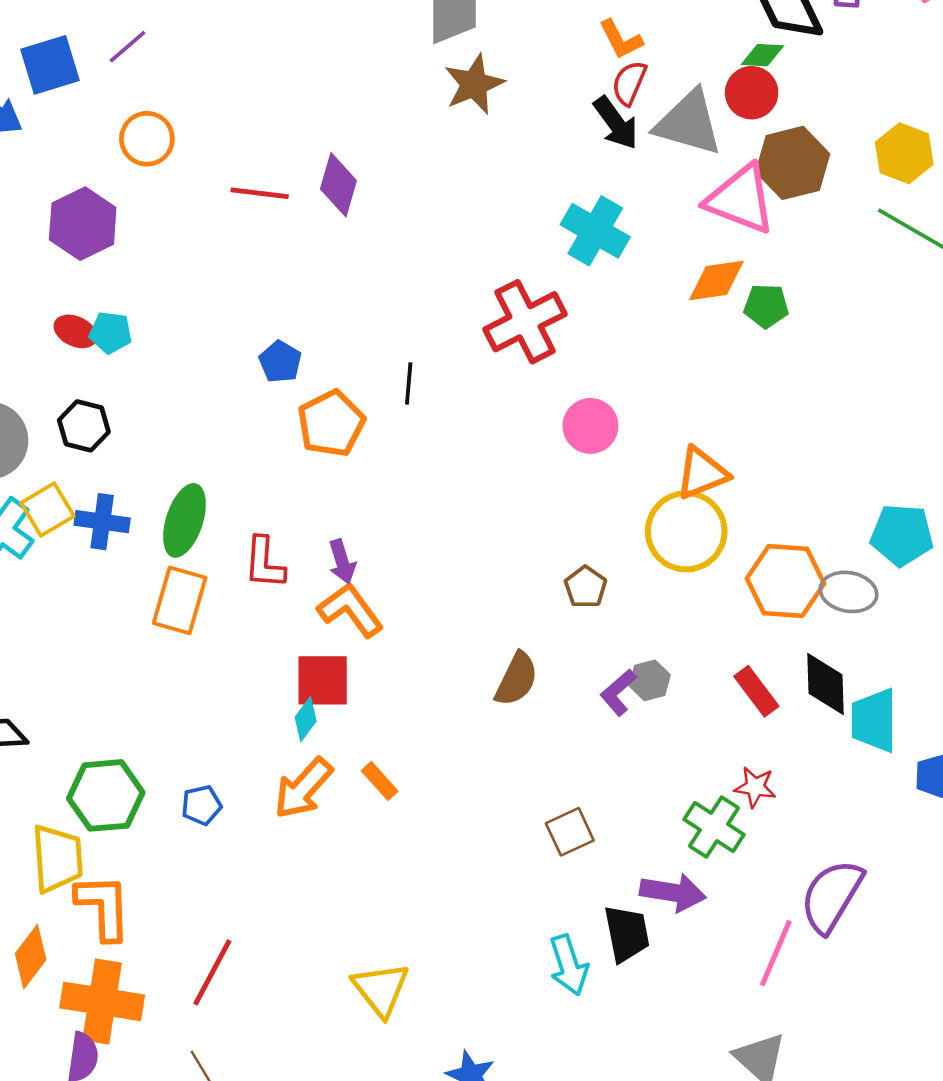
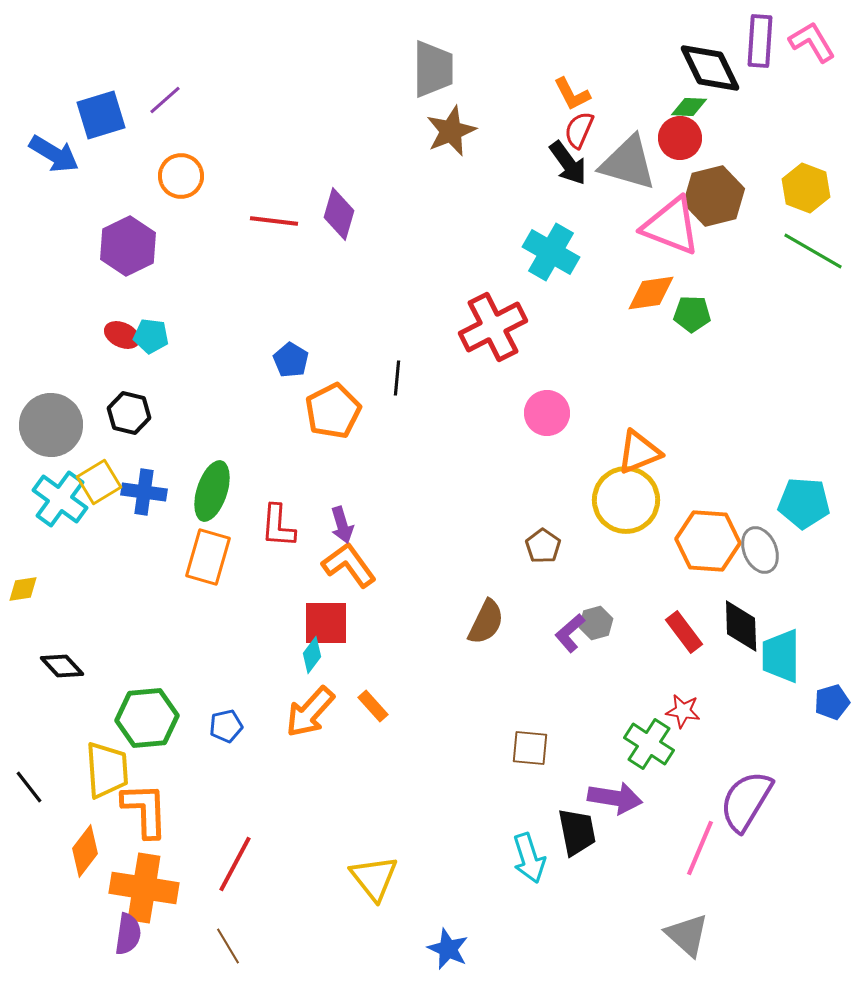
gray ellipse: (849, 592) -> (760, 550), turned 57
brown square: (570, 832) -> (530, 748), turned 30

